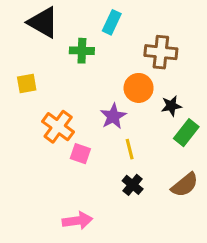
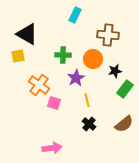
black triangle: (43, 22) -> (27, 34), moved
green cross: (82, 51) -> (63, 55), moved

